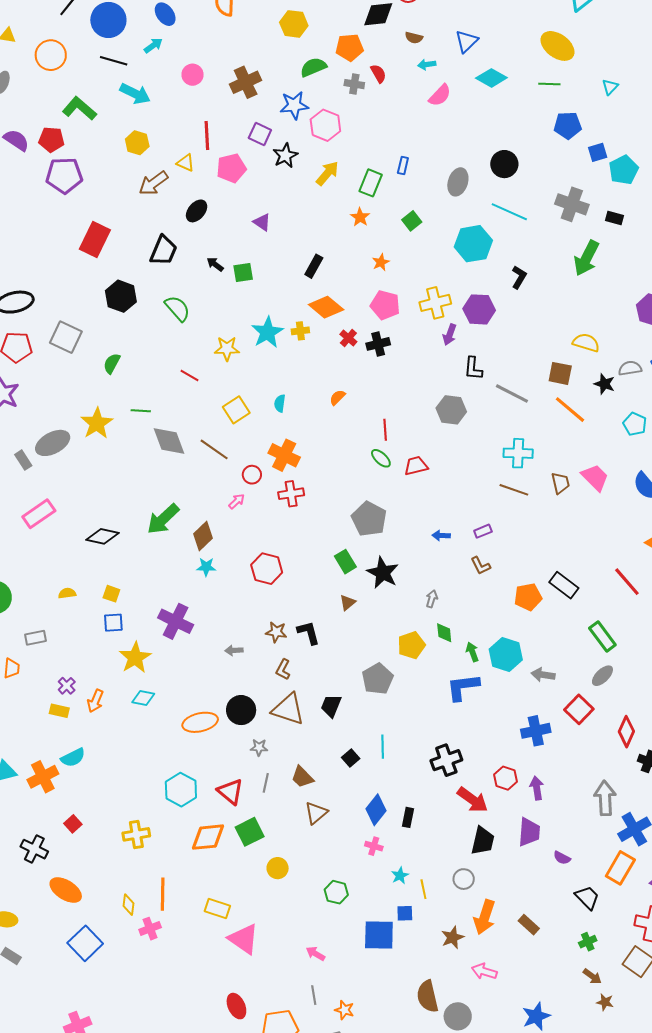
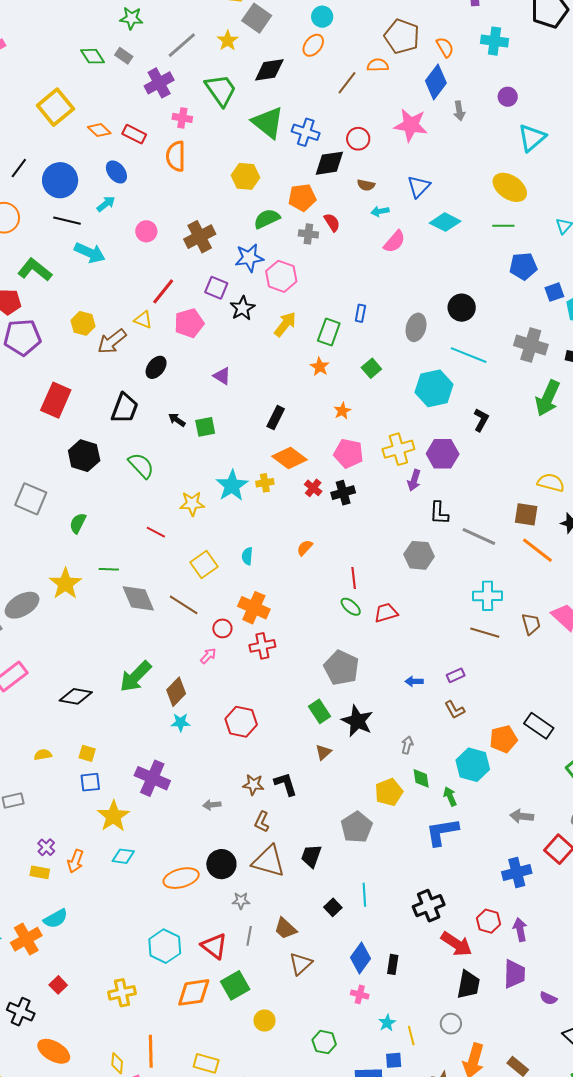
red line: (207, 135) -> (163, 291), turned 44
yellow hexagon: (137, 143) -> (83, 323), moved
cyan hexagon: (506, 655) -> (473, 765), moved

